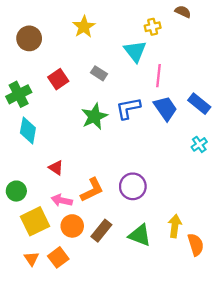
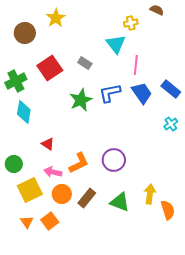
yellow star: (84, 27) -> (56, 18), moved
red square: (58, 79) -> (50, 68), size x1.4

